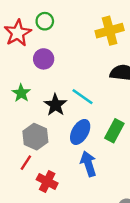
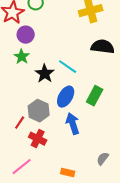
purple circle: (44, 59) -> (26, 35), moved
green star: (21, 93) -> (22, 57), moved
gray hexagon: (35, 137) -> (39, 111), moved

